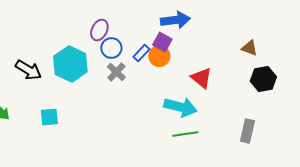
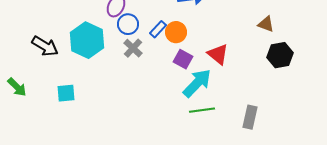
purple square: (162, 42) -> (183, 59), moved
cyan arrow: (180, 107) -> (197, 83), turned -60
gray rectangle: (247, 131) -> (250, 117), moved

